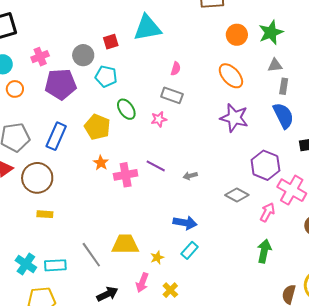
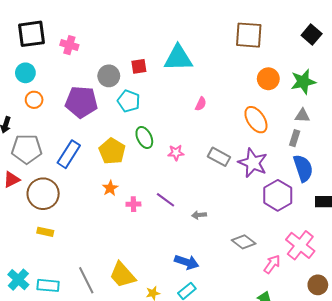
pink cross: (40, 57) -> (69, 45), moved, turned 30
gray rectangle: (284, 86) -> (295, 138), moved
gray rectangle: (172, 95) -> (219, 157), moved
purple hexagon: (265, 165) -> (278, 195), moved
pink cross: (126, 175) -> (133, 204), size x0.6
yellow trapezoid: (125, 244) -> (122, 275), turned -140

